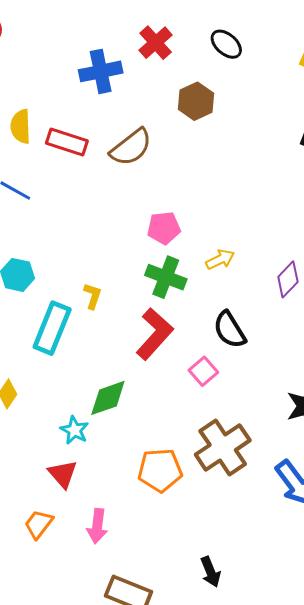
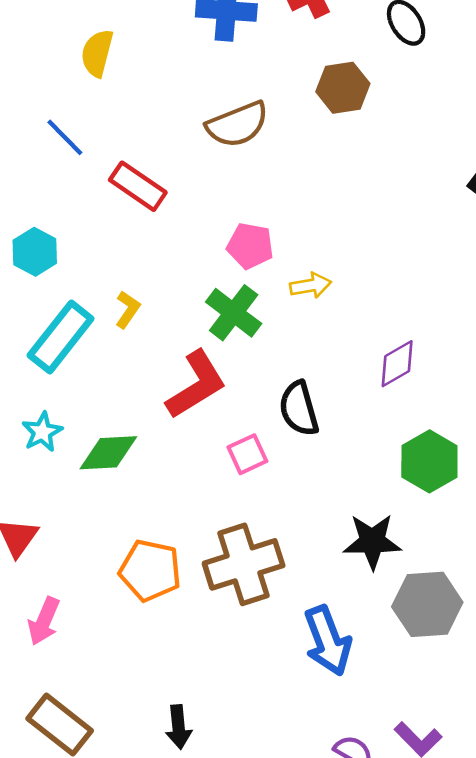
red rectangle: (67, 142) -> (138, 186), moved
yellow arrow: (220, 259) -> (310, 286), moved
cyan star: (75, 430) -> (42, 432), moved

